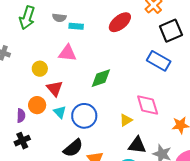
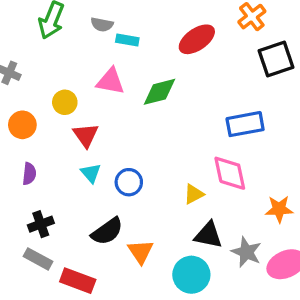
blue rectangle: (159, 61) -> (245, 124), moved, turned -45
green diamond: (101, 78) -> (159, 92), moved
orange circle: (37, 105) -> (22, 125), moved
blue circle: (84, 116) -> (129, 182), size x0.7
black cross: (22, 141) -> (41, 224), moved

